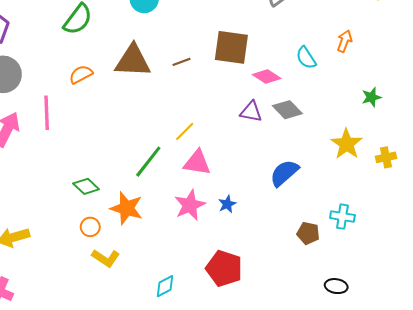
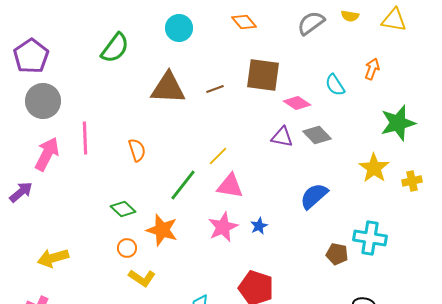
orange semicircle: (81, 74) -> (137, 150), moved, turned 100
green star: (371, 97) -> (398, 123), size x1.8
cyan cross: (342, 217) -> (370, 238), size x1.4

